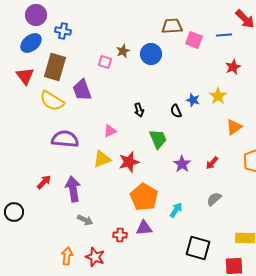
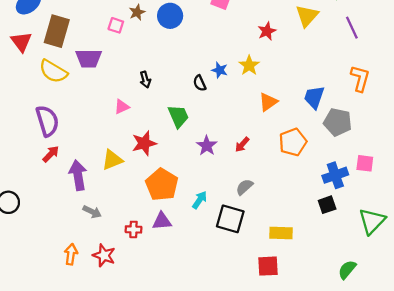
purple trapezoid: (82, 90) -> (89, 58), turned -70
black arrow: (139, 110) -> (145, 80), moved
purple semicircle: (65, 139) -> (47, 121), moved, turned 68
yellow triangle: (102, 159) -> (112, 160), moved
red arrow: (44, 182) -> (51, 154), moved
black square: (198, 248) -> (230, 219), moved

